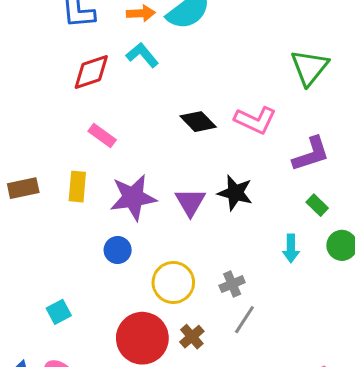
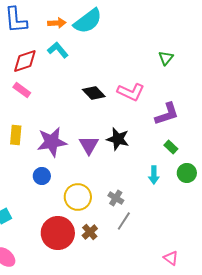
green triangle: (309, 67) -> (166, 58), size x0.6
pink rectangle: (102, 136) -> (22, 90), moved
gray cross: (232, 284) -> (116, 198), turned -35

